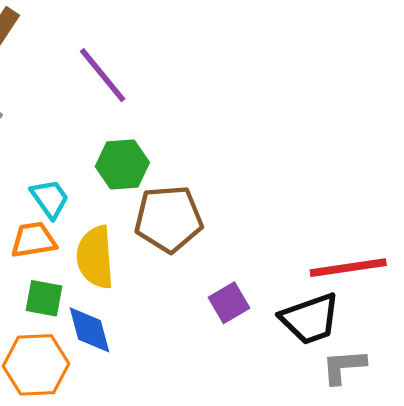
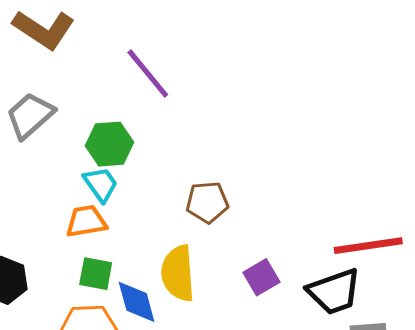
green hexagon: (122, 165) -> (110, 144), moved
brown pentagon: (169, 219) -> (207, 202), size x0.7
yellow semicircle: (95, 257) -> (178, 273), moved

